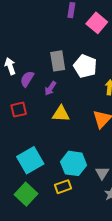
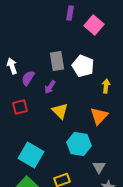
yellow triangle: (61, 114) -> (60, 111), turned 42
cyan square: (30, 160) -> (31, 155), turned -30
cyan hexagon: (74, 163) -> (79, 144), moved

